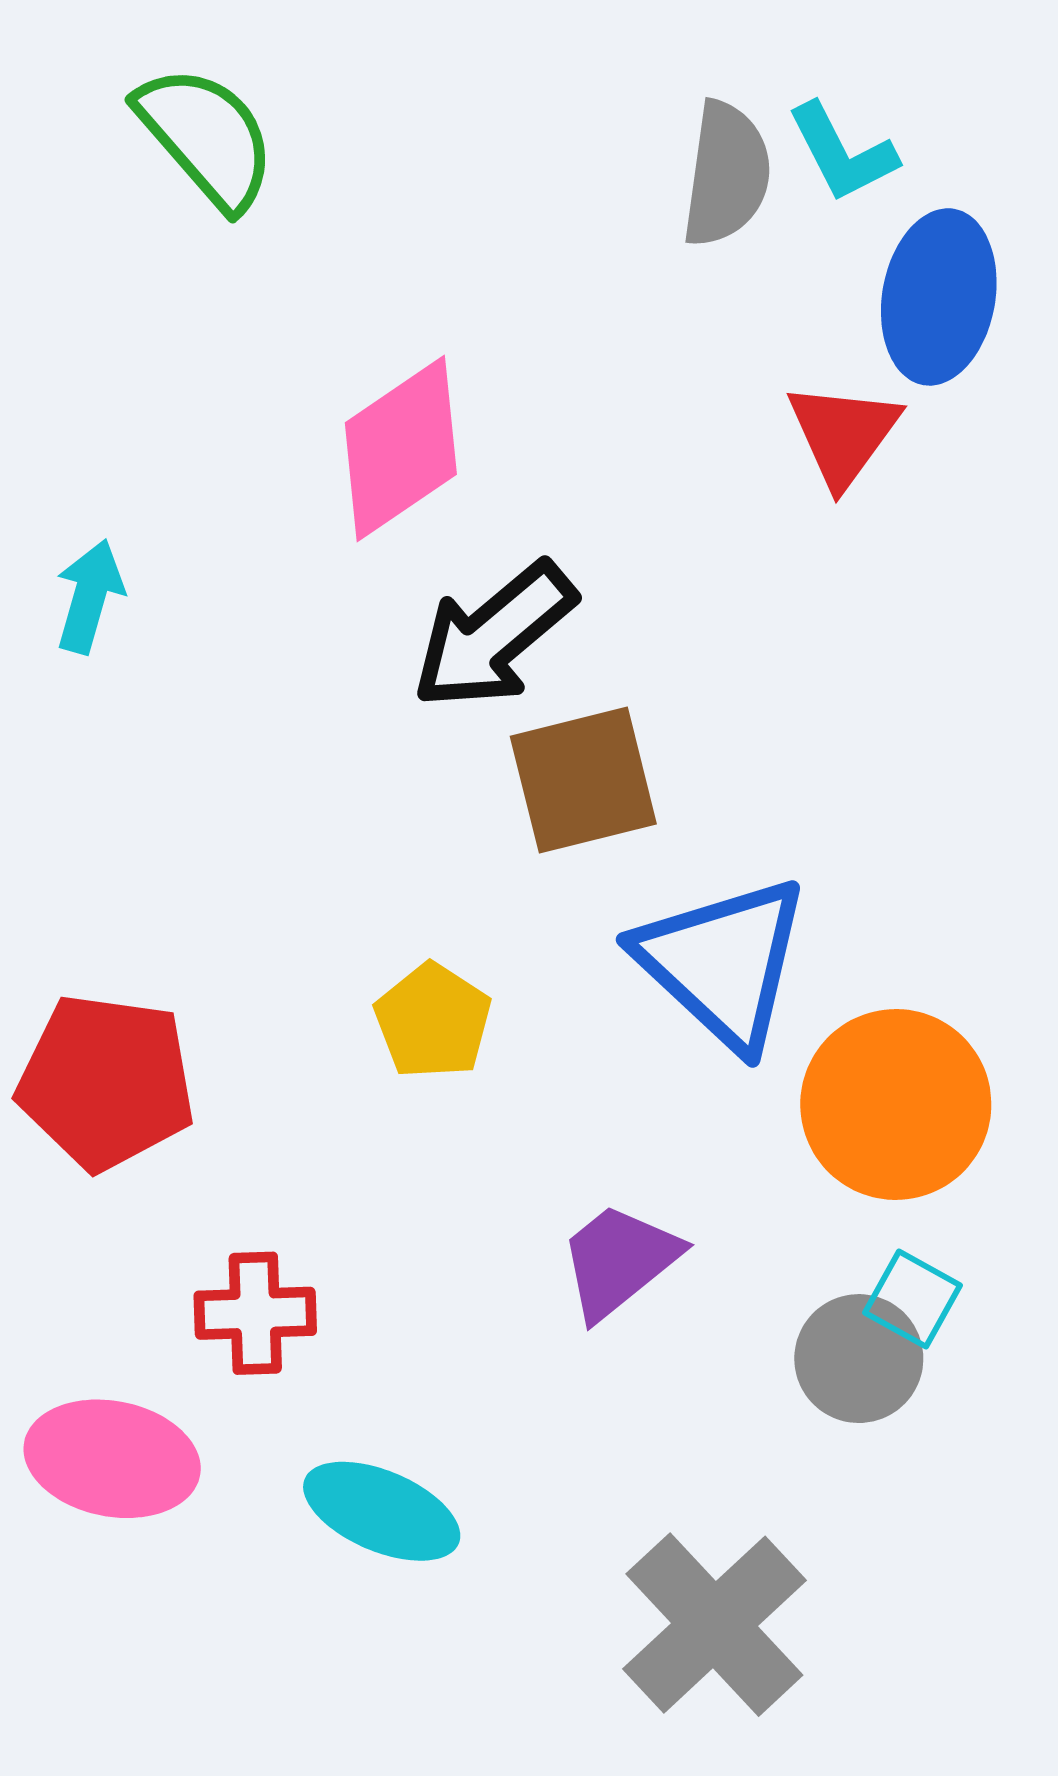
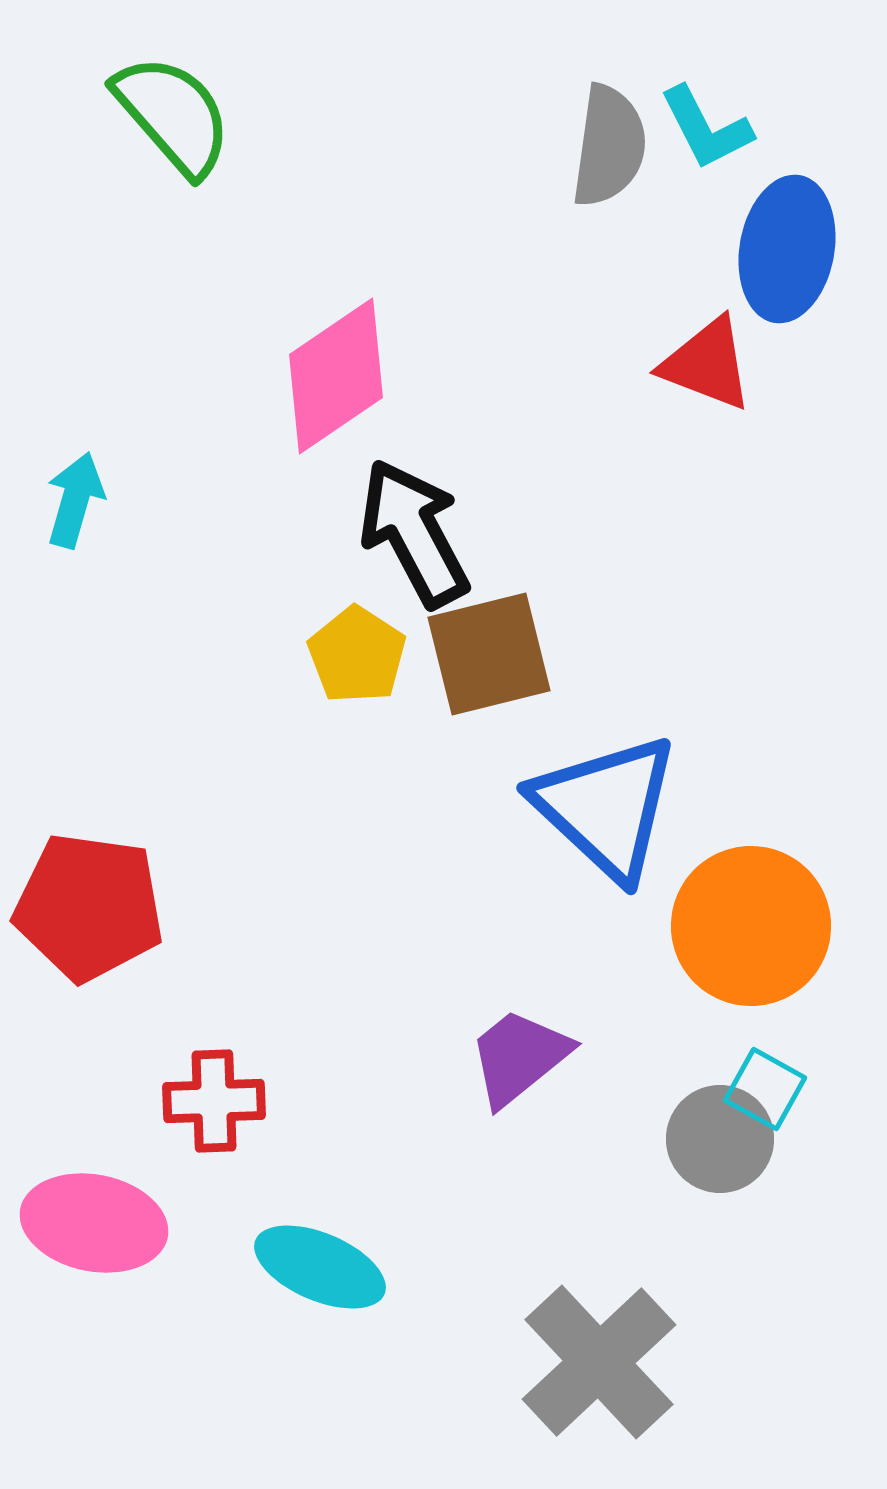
red triangle: (843, 434) -> (707, 364), turned -45
black arrow: (494, 636) -> (414, 533), turned 102
yellow pentagon: (433, 1021) -> (357, 655), moved

